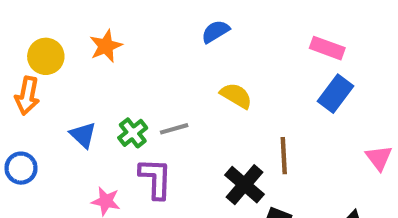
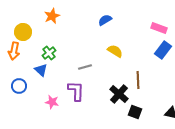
orange star: (106, 46) -> (52, 16), moved
green cross: (133, 133) -> (49, 53), moved
blue circle: (21, 168) -> (19, 86), moved

